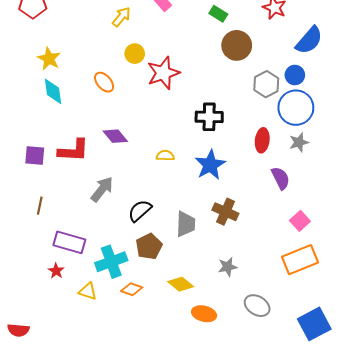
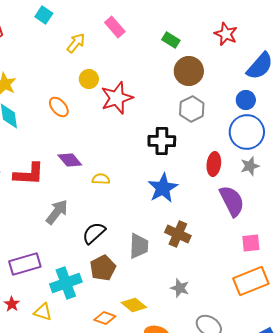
gray hexagon: (266, 84) -> (192, 109), moved
yellow semicircle: (165, 156) -> (101, 179), moved
purple semicircle: (281, 178) -> (232, 201), size x1.4
pink square: (300, 221) -> (251, 243), turned 36
purple rectangle: (69, 242) -> (25, 264), turned -32
gray star: (228, 267) -> (180, 288), turned 30
red star: (56, 271) -> (12, 304), moved
orange diamond: (132, 289) -> (105, 318), moved

